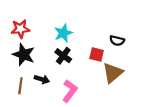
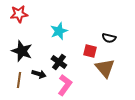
red star: (20, 29) -> (19, 14), moved
black cross: (63, 56) -> (59, 62), moved
brown triangle: (113, 73) -> (105, 68), turned -30

